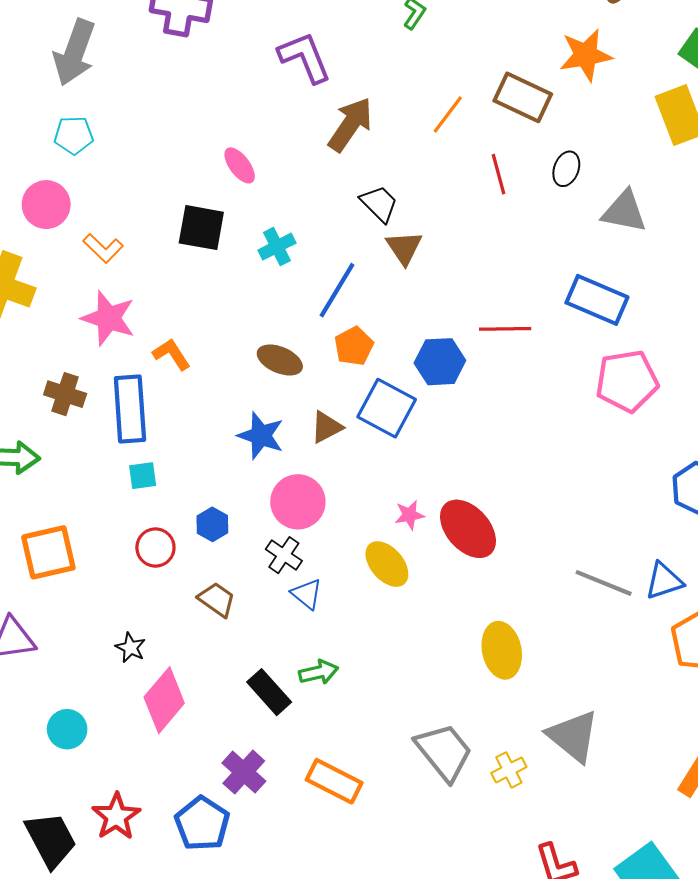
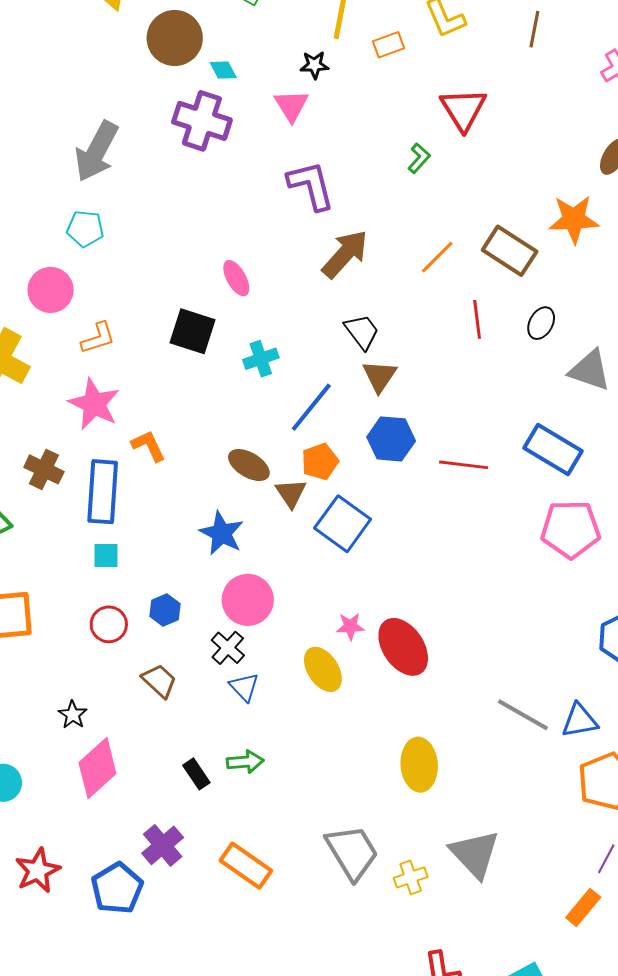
orange L-shape: (103, 248) -> (98, 338), turned -69
blue hexagon: (440, 362) -> (391, 439), moved
brown triangle: (326, 427) -> (291, 493), moved, turned -44
black rectangle: (269, 692) -> (196, 774), size x0.7

